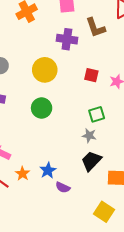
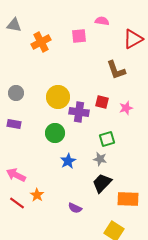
brown L-shape: (96, 28) -> (116, 70), moved
purple cross: (67, 39) -> (79, 112), moved
blue star: (48, 170) -> (68, 161), moved

